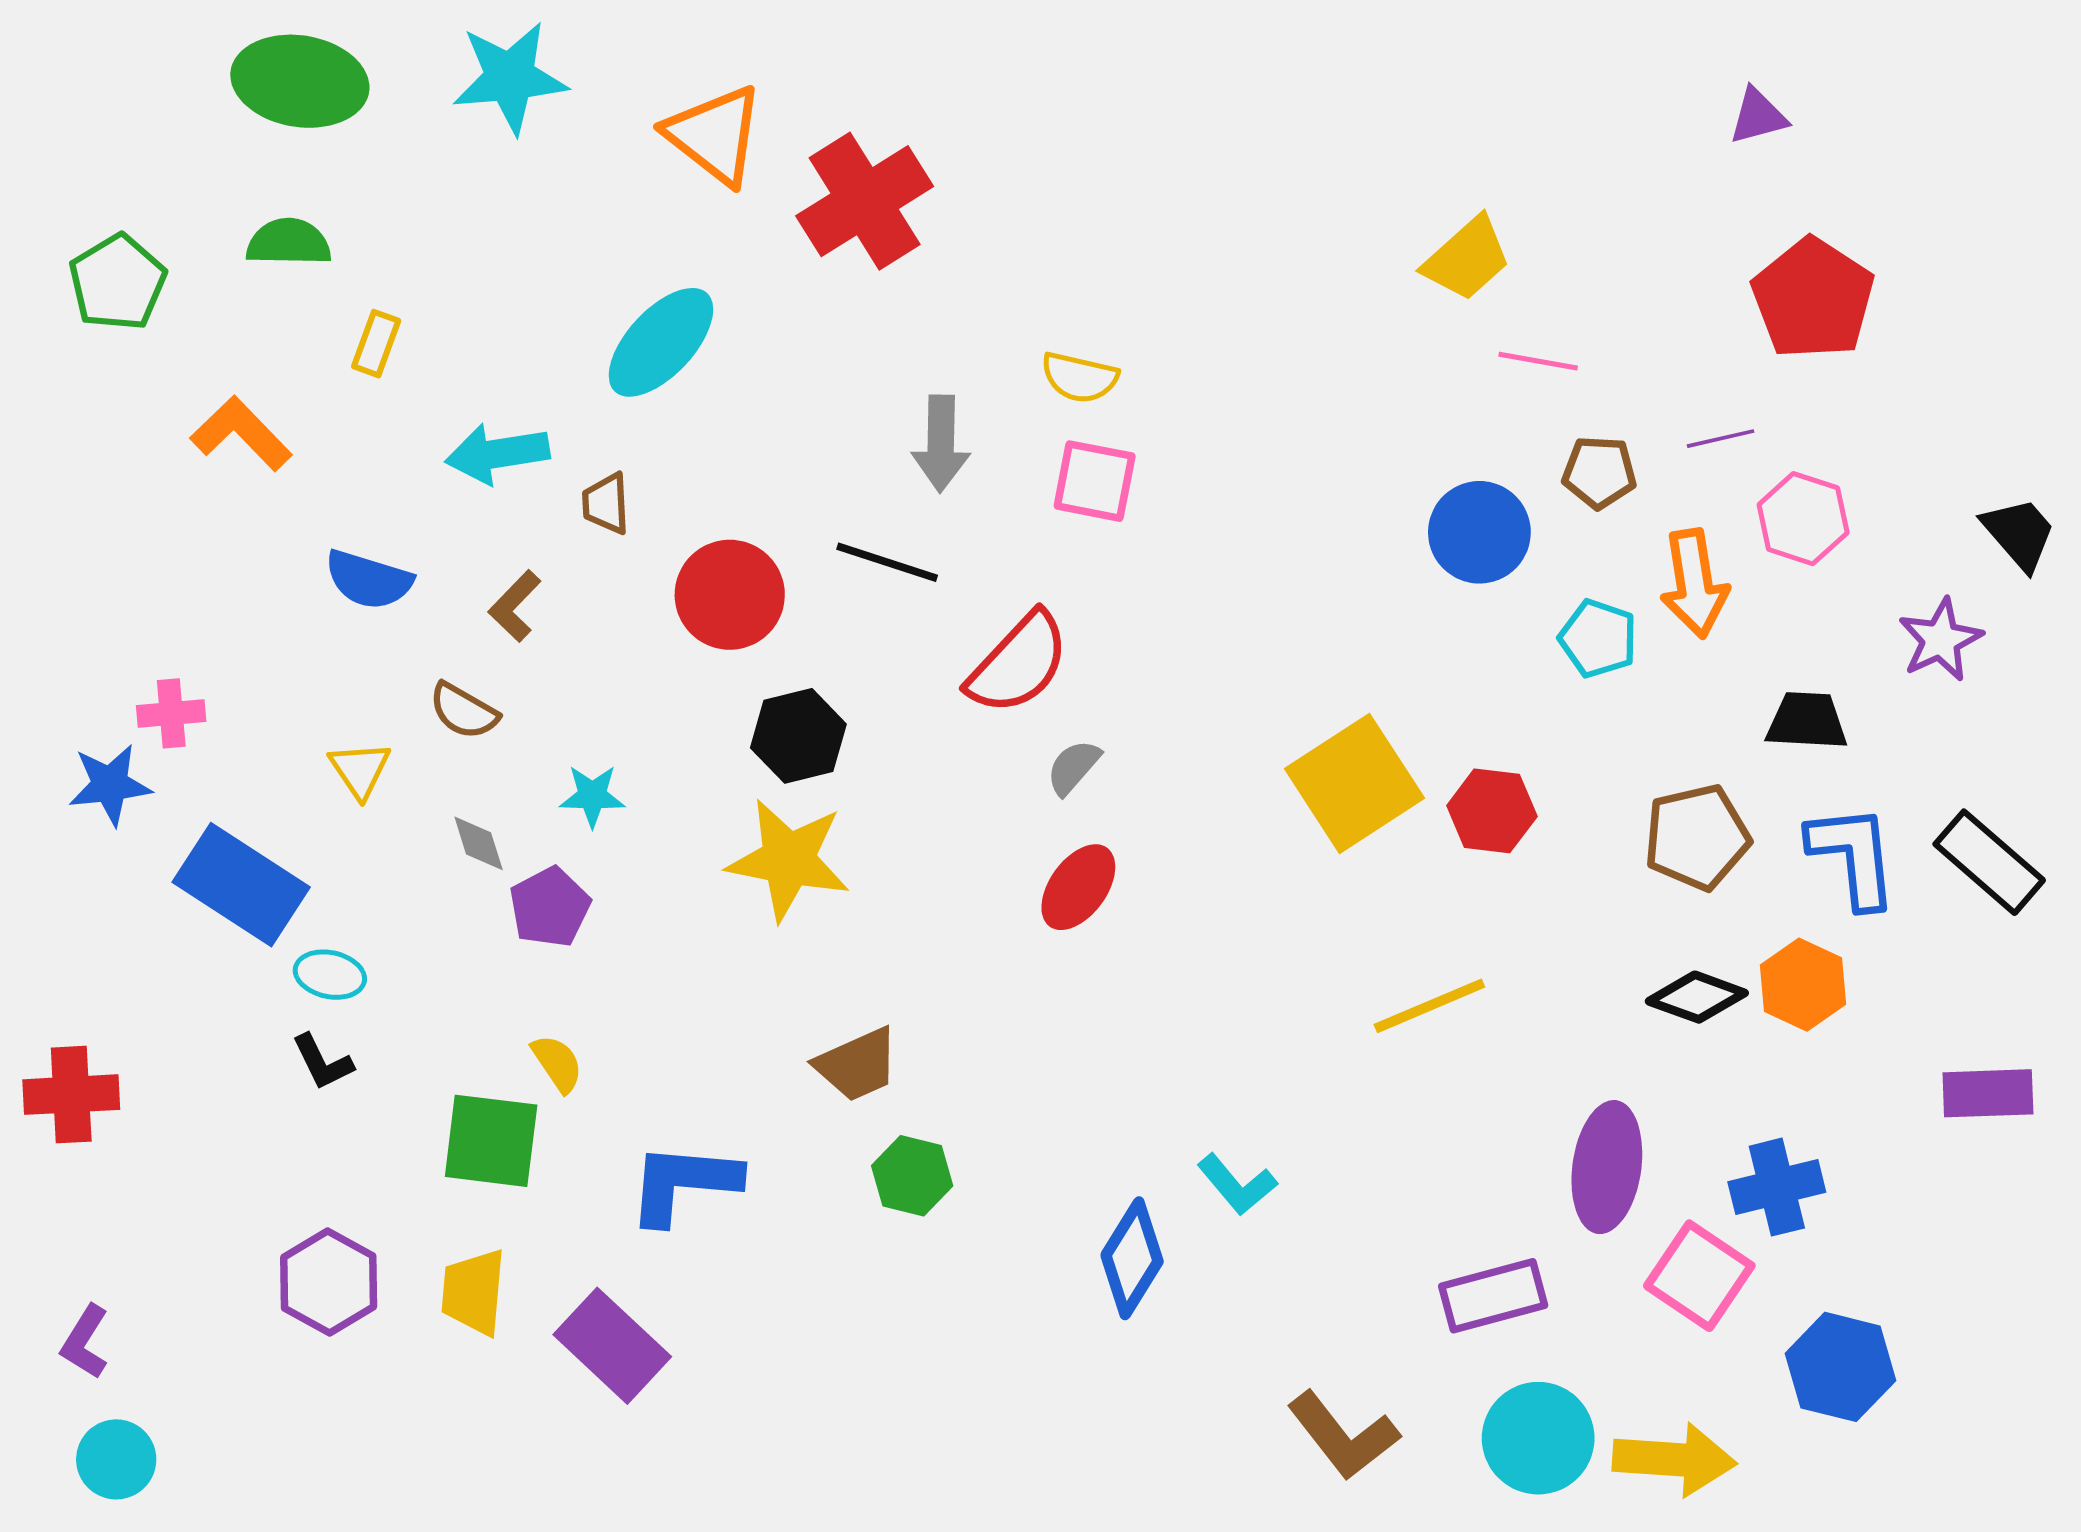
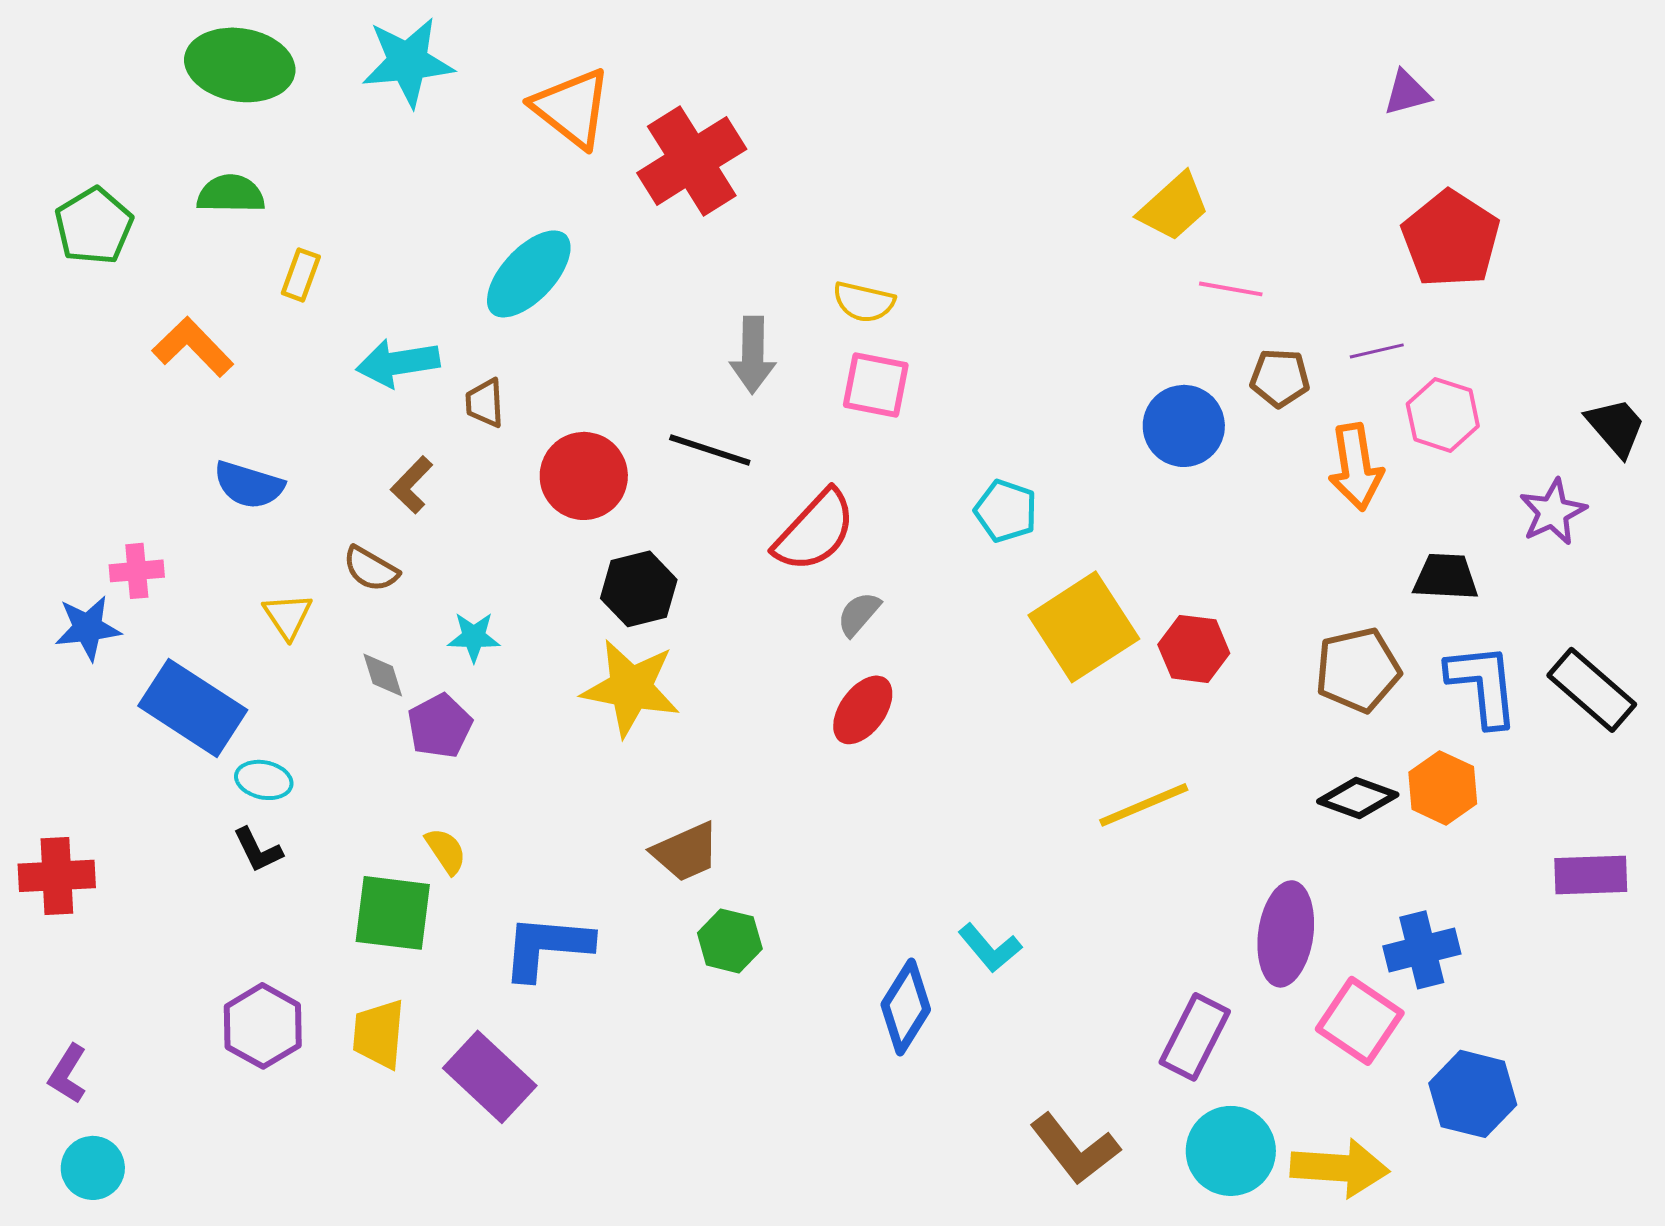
blue semicircle: (369, 580) -> (249, 485), moved
cyan pentagon: (1598, 638) -> (1006, 511), moved
purple rectangle: (1493, 1296) -> (1195, 1037), turned -48

